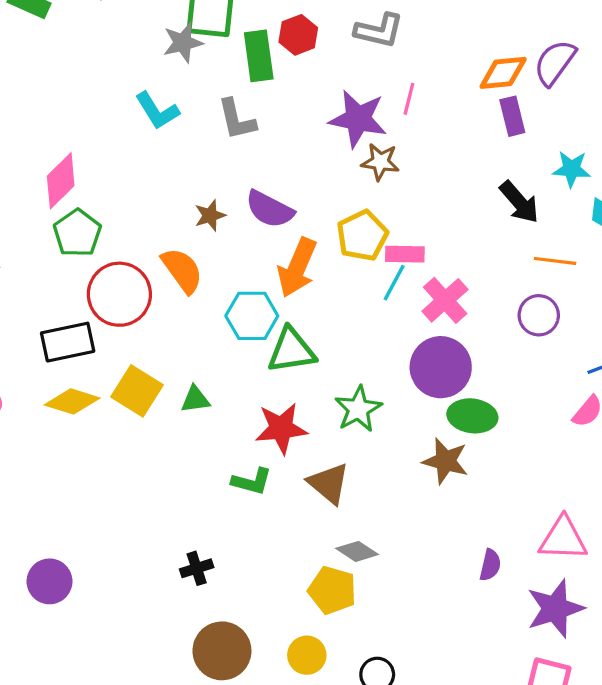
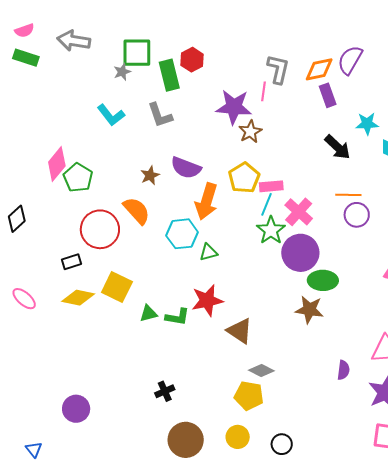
gray L-shape: (379, 31) -> (278, 69), moved, turned -84
gray star: (183, 43) -> (122, 72), size x0.7
brown star: (380, 162) -> (250, 132), turned -30
green pentagon: (77, 233) -> (78, 178), moved
orange line: (555, 261) -> (348, 195), moved
black rectangle: (68, 342) -> (72, 262), size x0.6
green triangle: (291, 351) -> (208, 252), size x0.6
green triangle: (195, 399) -> (148, 313), moved
green star: (358, 409) -> (271, 230), moved
green L-shape: (252, 481) -> (177, 317), moved

